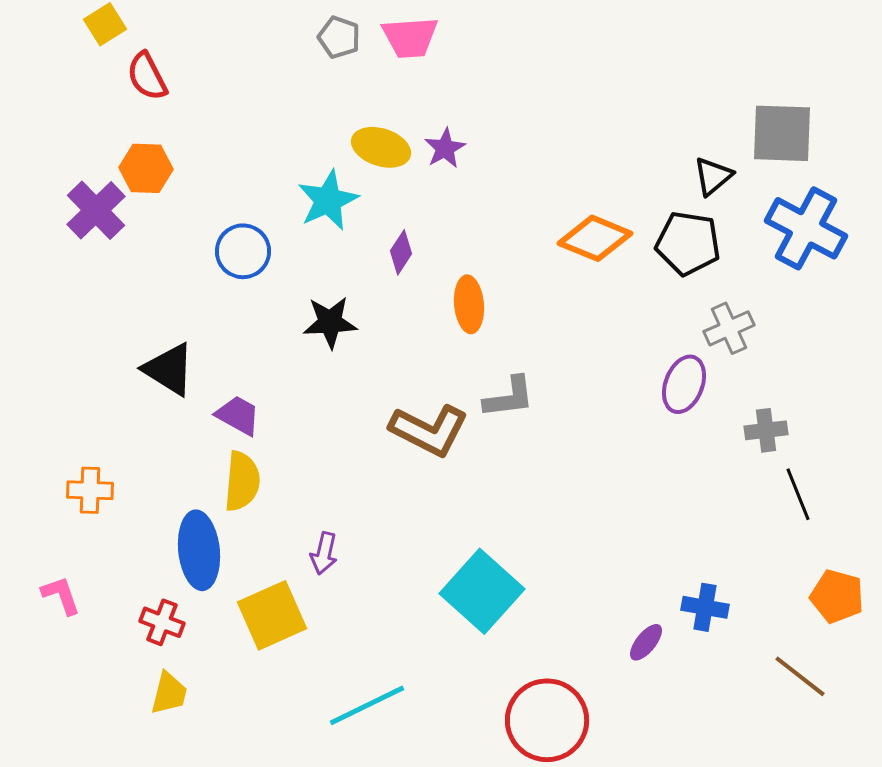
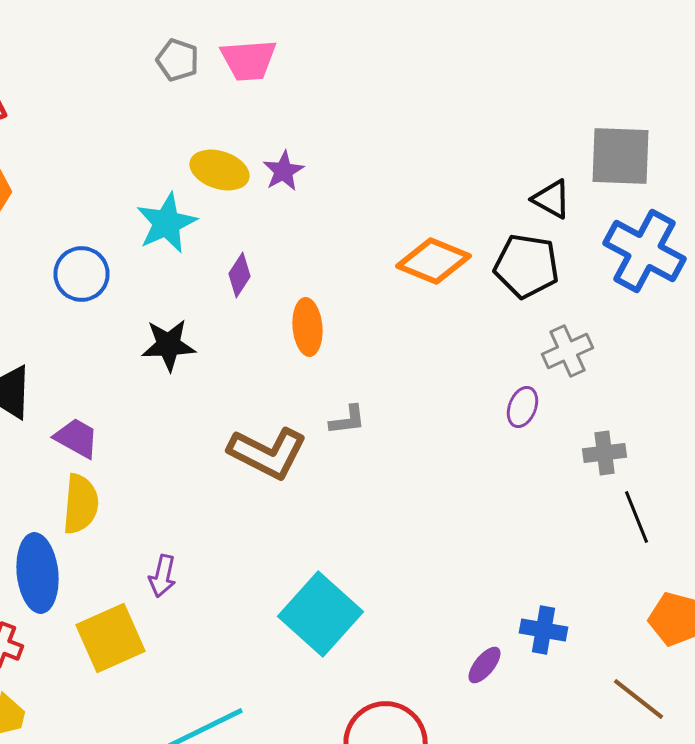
black triangle: (713, 176) -> (552, 199), turned -51
purple ellipse: (684, 384) -> (522, 407), size x0.7
gray L-shape: (509, 397) -> (348, 420), size x0.7

